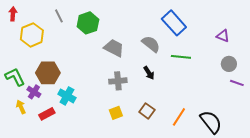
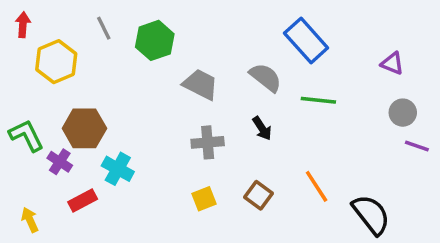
yellow arrow: (21, 107) -> (30, 220), moved
orange line: (179, 117) -> (317, 186), moved, turned -66

